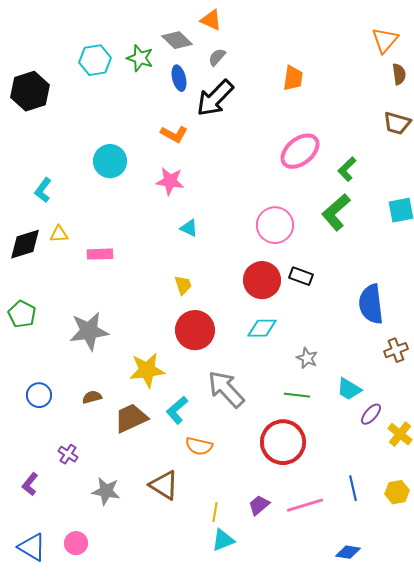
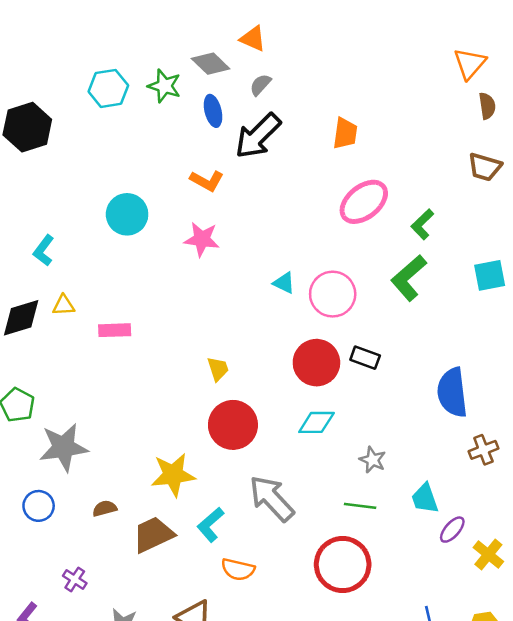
orange trapezoid: (293, 78) -> (345, 133), moved
cyan triangle: (189, 228) -> (284, 283), moved
gray star: (89, 331) -> (63, 447), moved
cyan trapezoid: (349, 389) -> (425, 498), turned 40

